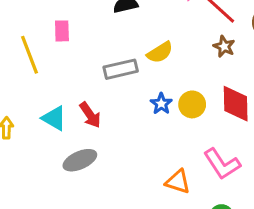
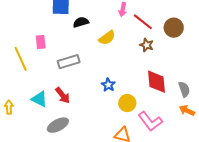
yellow semicircle: (160, 52) -> (107, 38), moved
gray rectangle: (121, 69) -> (69, 62), moved
yellow circle: (192, 104) -> (127, 103), moved

